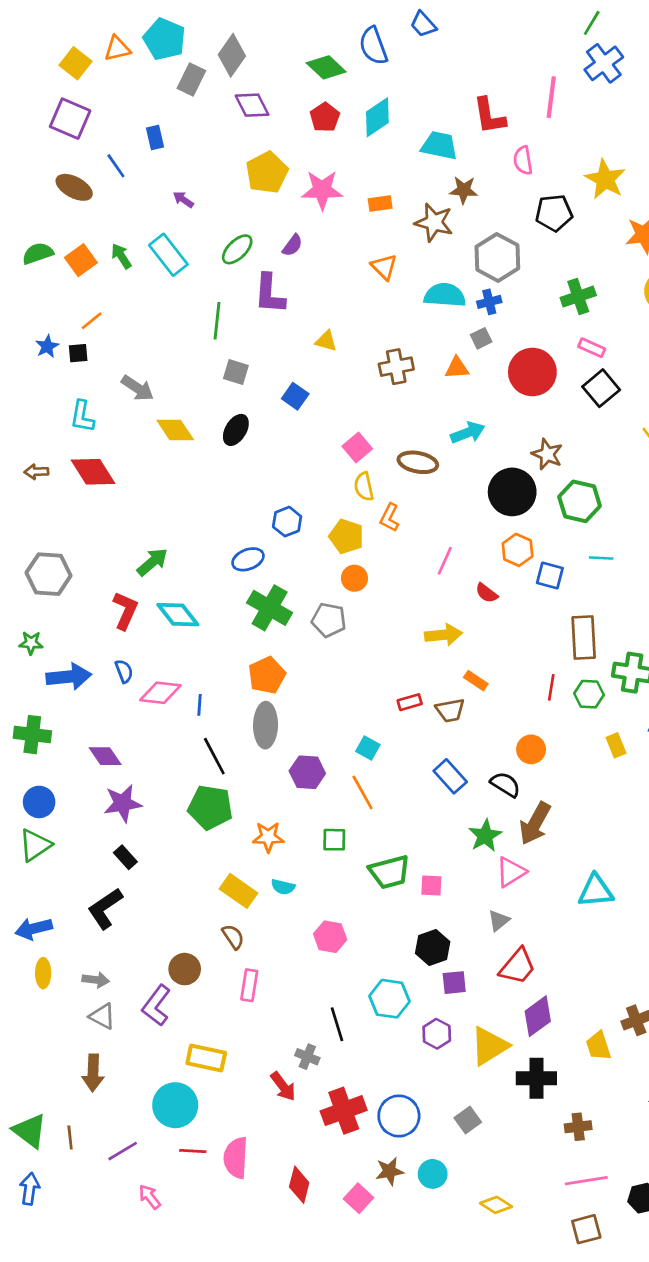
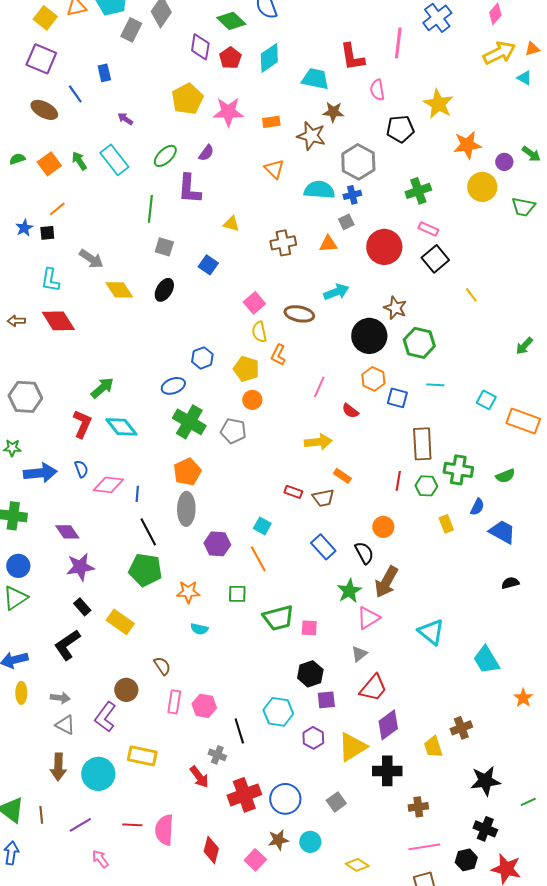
purple diamond: (252, 105) -> (200, 47), moved, turned 36
green semicircle: (38, 253) -> (17, 159), size x0.7
red rectangle: (410, 702) -> (293, 492), turned 36
black semicircle: (505, 784) -> (364, 553), turned 30
yellow rectangle: (239, 891) -> (120, 622), moved
cyan triangle: (596, 891) -> (431, 632), turned 44
pink hexagon: (330, 937) -> (204, 706), moved
cyan circle: (175, 1105) -> (98, 774), moved

